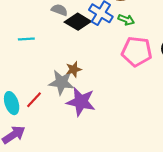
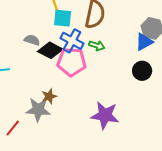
pink pentagon: (137, 51) -> (72, 62), moved
purple star: (81, 102) -> (105, 115), moved

